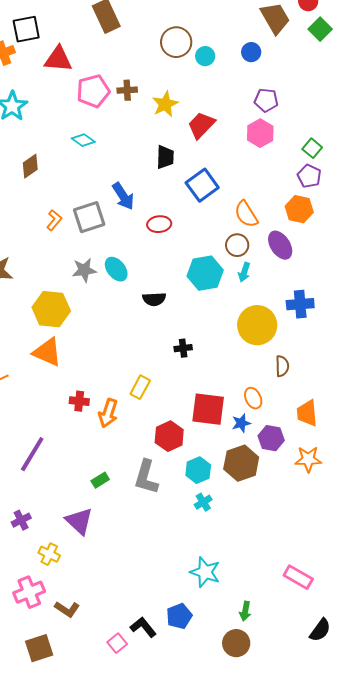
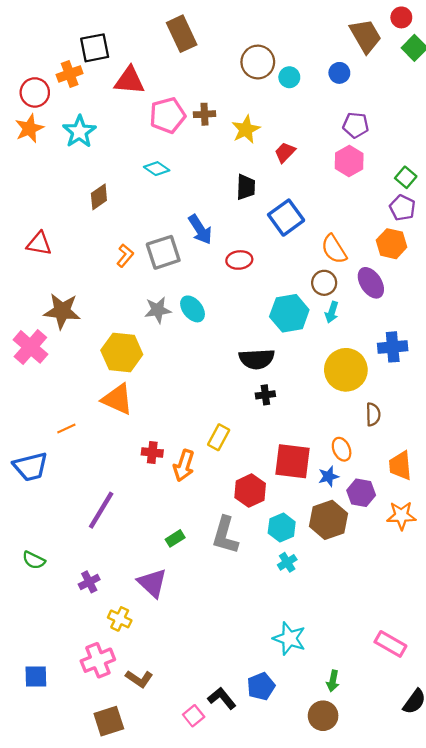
red trapezoid: (201, 125) -> (285, 152), size x0.7
black semicircle: (154, 299) -> (257, 359), moved, size x1.4

